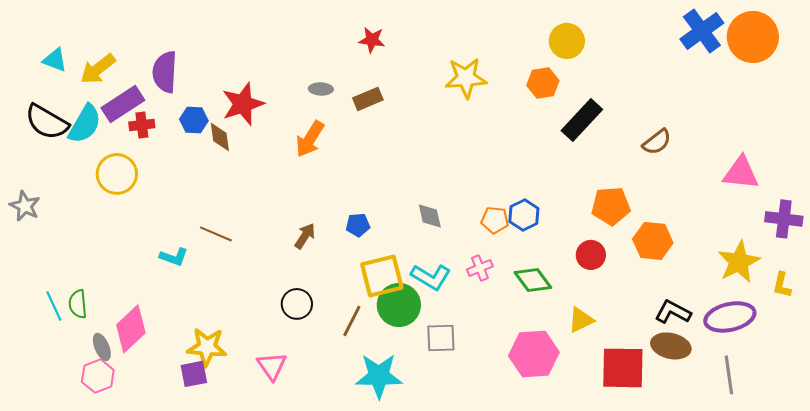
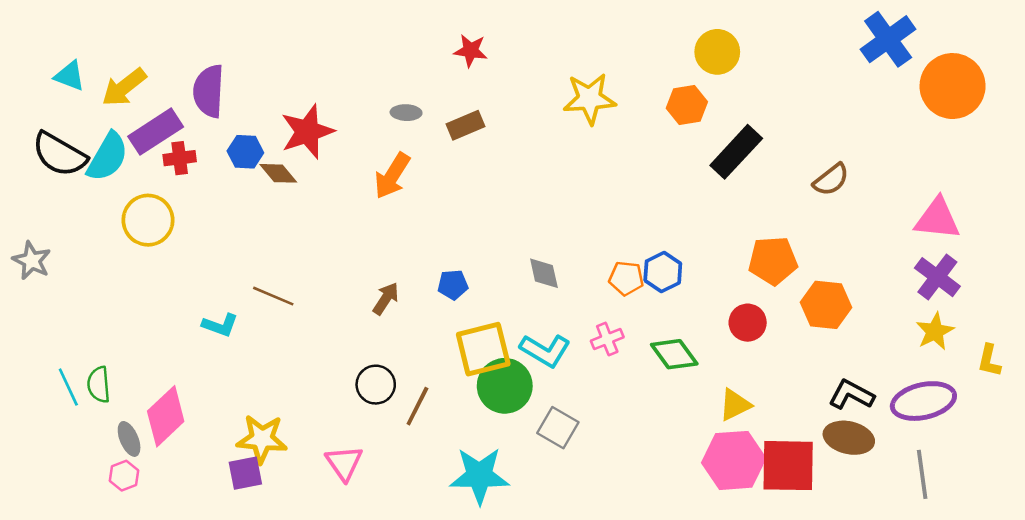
orange circle: (753, 37) -> (953, 86), moved
brown diamond: (220, 137) -> (278, 173), turned -32
purple cross: (784, 219) -> (937, 277), moved, turned 30
yellow star: (739, 262) -> (935, 331), size x0.7
brown line: (352, 321) -> (417, 406), moved
gray square: (441, 338) -> (558, 428), turned 32
pink hexagon: (534, 354) -> (734, 460), moved
pink hexagon: (98, 376) -> (124, 476), size x0.7

